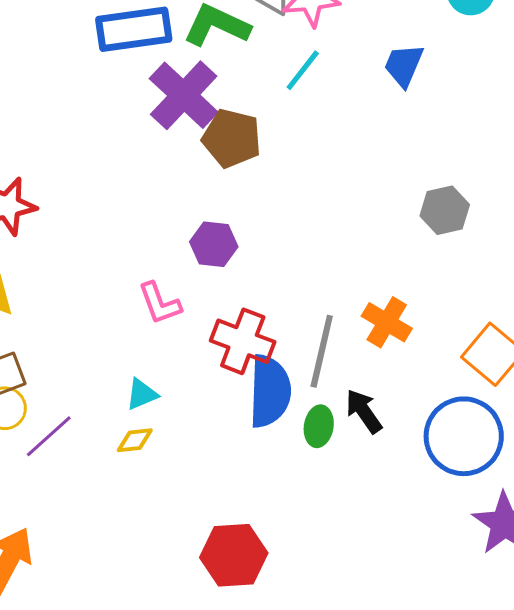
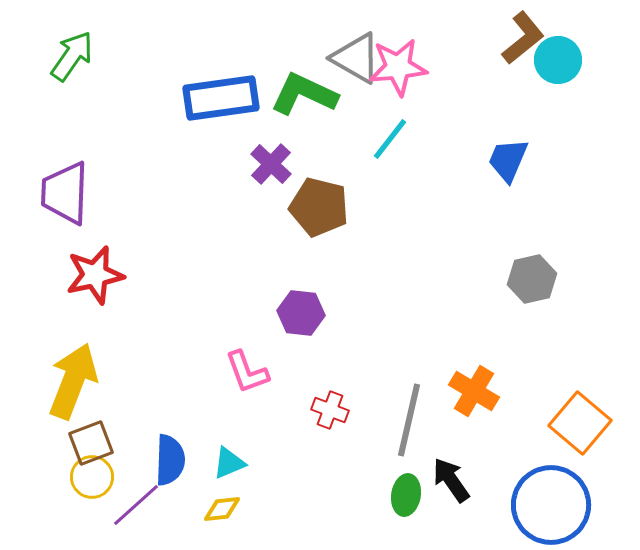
blue trapezoid: (404, 65) -> (508, 160), moved
purple cross: (184, 95) -> (271, 164), size x0.6
red cross: (243, 341) -> (330, 410), size x0.6
blue semicircle: (270, 391) -> (170, 460), moved, size x0.7

